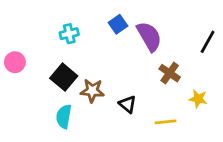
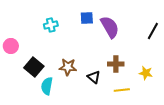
blue square: (118, 24) -> (87, 18), turned 32
brown cross: (170, 73) -> (116, 64), moved, turned -35
black square: (64, 77) -> (34, 67), moved

